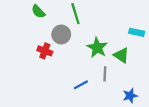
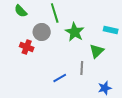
green star: (97, 48) -> (75, 32), moved
green triangle: (121, 55) -> (97, 51), turned 42

